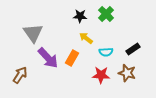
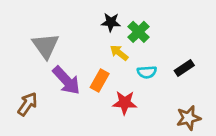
green cross: (106, 14) -> (139, 32), moved
brown star: (127, 73) -> (188, 118), moved, turned -30
red star: (101, 75) -> (125, 103), moved

